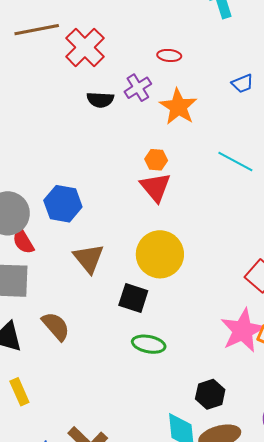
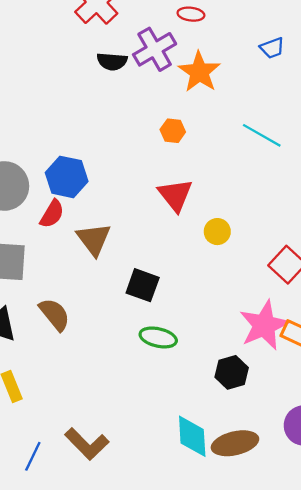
purple cross: (138, 88) -> (155, 49), size x1.4
red triangle: (155, 187) -> (175, 195), moved
red semicircle: (23, 241) -> (52, 214), moved, turned -120
yellow circle: (160, 254) -> (217, 232), moved, size x0.5
black hexagon: (210, 394) -> (232, 372), moved

